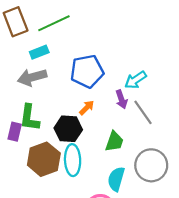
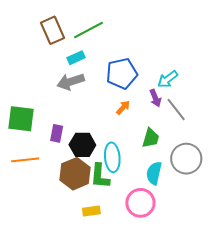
green L-shape: (29, 118) -> (100, 176), moved
black hexagon: (68, 129) -> (82, 145), moved
brown hexagon: (44, 159) -> (75, 174), moved

